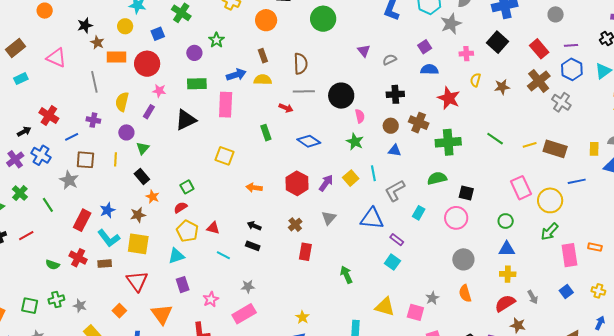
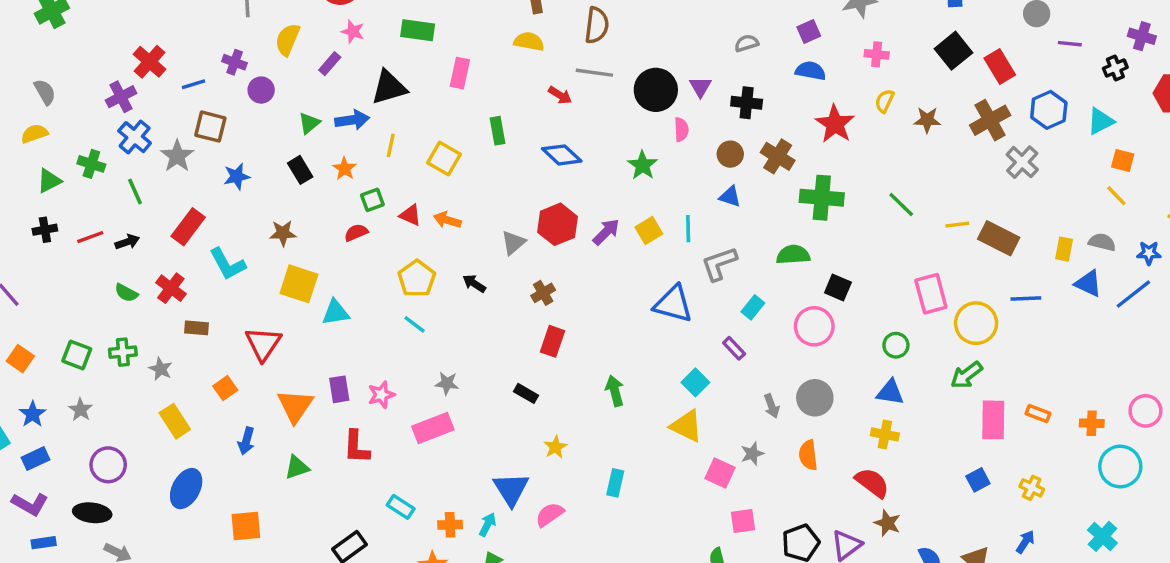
black square: (497, 42) -> (953, 51), moved
purple line: (571, 45) -> (1070, 44), moved
purple triangle: (364, 51) -> (700, 87), moved
blue arrow: (236, 75) -> (352, 120), moved
pink rectangle: (226, 105) -> (460, 73), size x0.7
red cross: (49, 116) -> (150, 62), moved
black arrow: (24, 132) -> (127, 242), moved
purple circle: (126, 132) -> (261, 90), moved
green rectangle: (266, 133) -> (497, 131), moved
blue diamond: (309, 141) -> (562, 155), moved
green star: (355, 142) -> (643, 165), moved
blue cross: (41, 155) -> (135, 137), moved
purple cross: (15, 159) -> (121, 97), moved
yellow line: (116, 159) -> (391, 145), moved
orange arrow: (254, 188) -> (447, 220), moved
green cross: (20, 193) -> (91, 164), turned -35
orange star: (153, 197) -> (345, 169), moved
blue star: (107, 210) -> (237, 176), moved
gray triangle: (329, 218) -> (513, 243), moved
red triangle: (213, 228) -> (410, 215), moved
yellow pentagon: (187, 231) -> (417, 279), moved
purple rectangle: (397, 240) -> (734, 348), moved
yellow square: (138, 244) -> (299, 284), moved
black rectangle: (253, 246) -> (526, 393), moved
brown rectangle: (105, 264) -> (196, 328), moved
purple rectangle: (183, 285) -> (339, 389), moved
gray arrow: (533, 297) -> (772, 406), moved
red semicircle: (505, 303) -> (872, 483), turned 60
yellow triangle: (385, 307) -> (687, 426), moved
yellow star: (302, 317) -> (555, 447), moved

